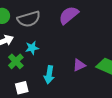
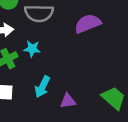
purple triangle: (79, 65) -> (68, 101), moved

